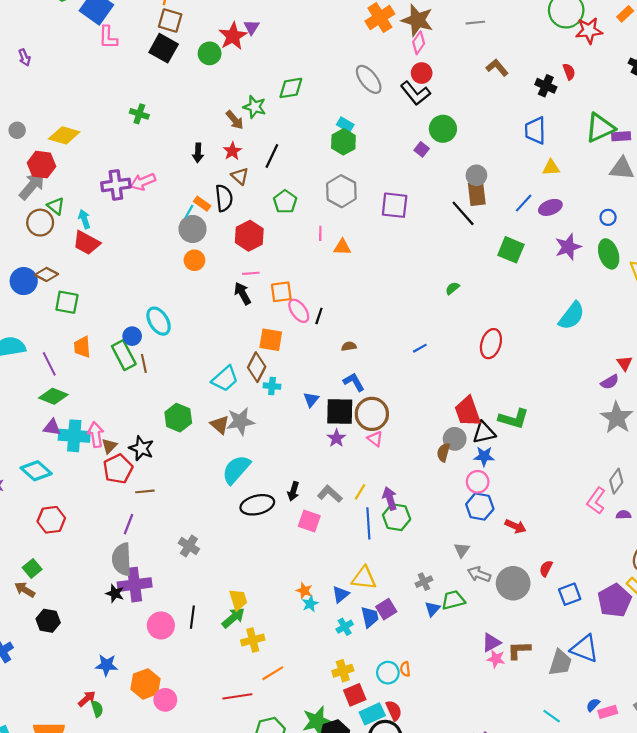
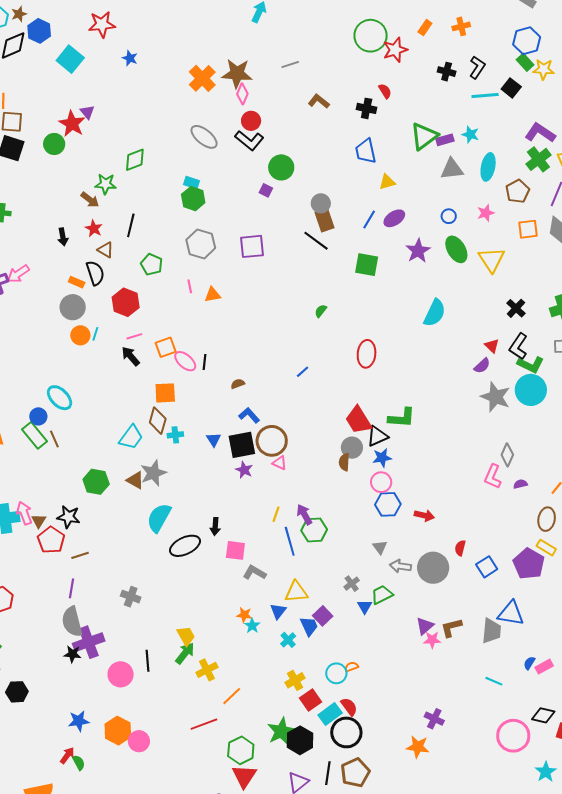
cyan line: (189, 212) -> (95, 334), moved
gray L-shape: (330, 494) -> (254, 573), moved
orange semicircle: (405, 669) -> (351, 667), turned 88

